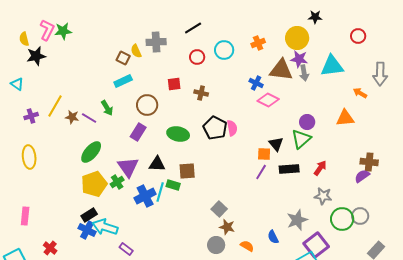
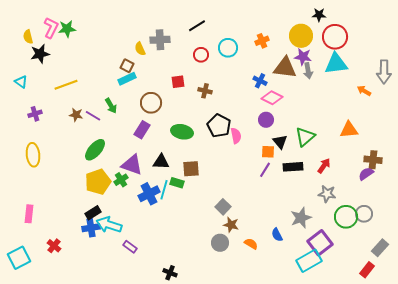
red circle: (358, 36) -> (335, 37), moved, size x1.6
brown square: (123, 58) -> (127, 66), moved
yellow line: (55, 106) -> (66, 85), moved, turned 40
orange triangle: (345, 118) -> (349, 130), moved
purple circle: (307, 122) -> (266, 120), moved
pink semicircle: (232, 128) -> (236, 136), moved
purple triangle: (128, 167) -> (132, 165), turned -35
blue cross: (87, 230) -> (91, 228), turned -36

